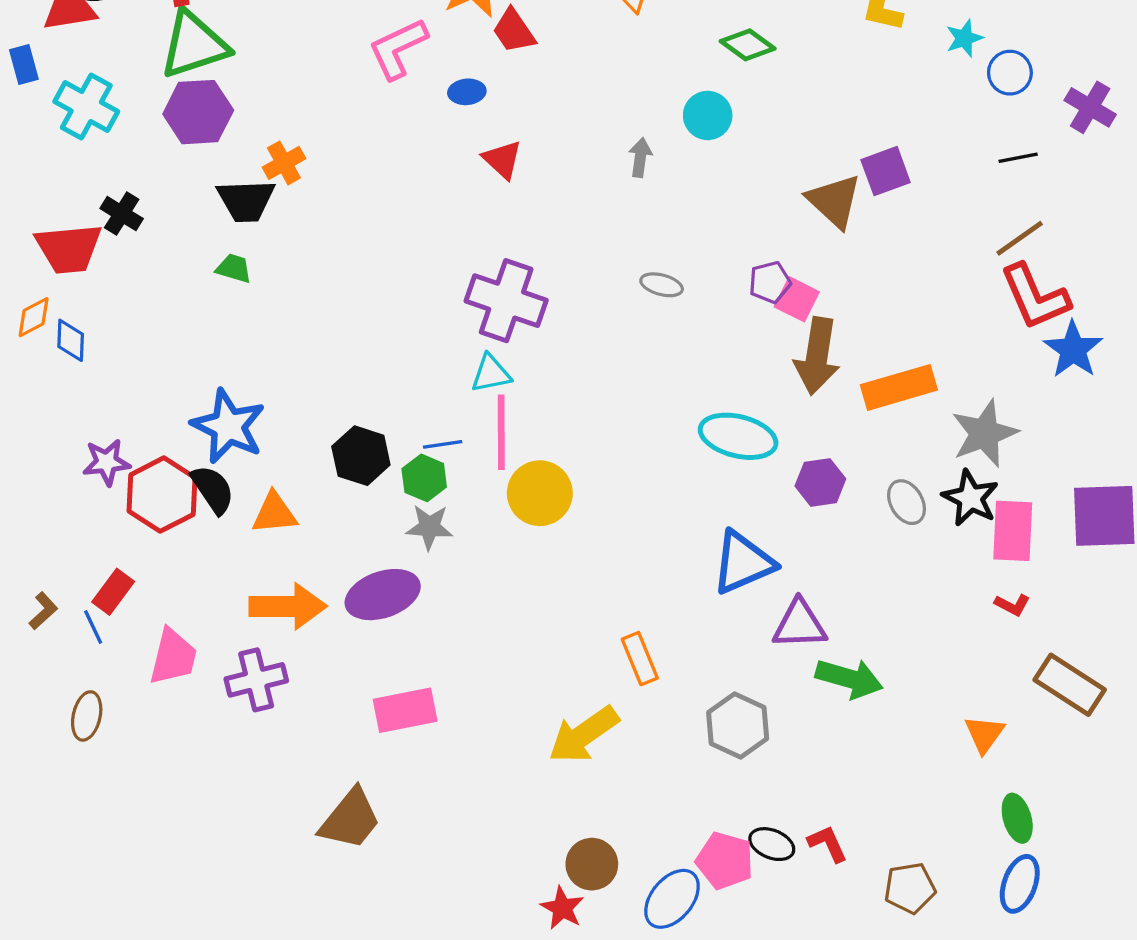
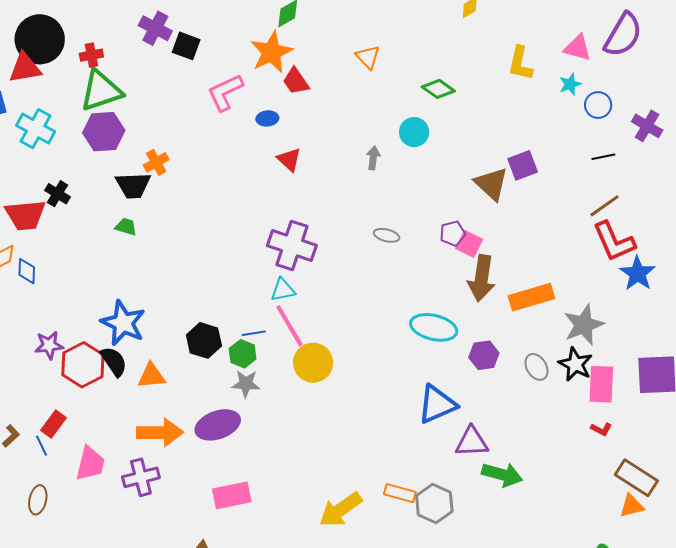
pink line: (501, 432) -> (289, 326), turned -30
orange rectangle: (640, 659) -> (400, 493), moved, turned -52
orange triangle: (984, 734) -> (632, 506), moved, turned 40

